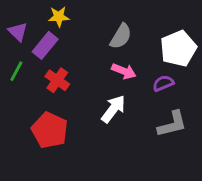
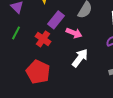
purple rectangle: (45, 45) -> (56, 20), moved
pink arrow: (124, 71) -> (74, 33), moved

